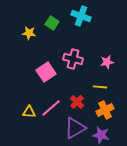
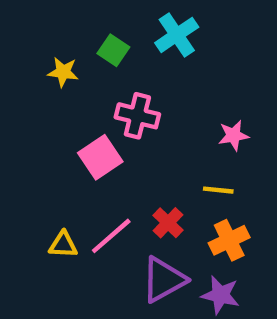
cyan cross: (81, 16) -> (177, 35), turned 36
pink cross: (73, 59) -> (137, 116), moved

